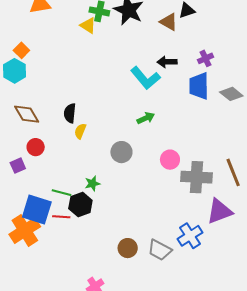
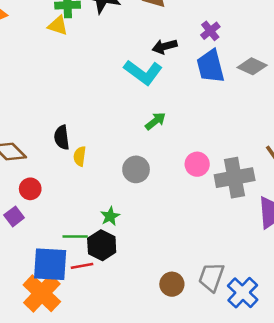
blue cross: (190, 236) -> (243, 293), moved
gray trapezoid: (160, 250) -> (211, 277), turned 95

